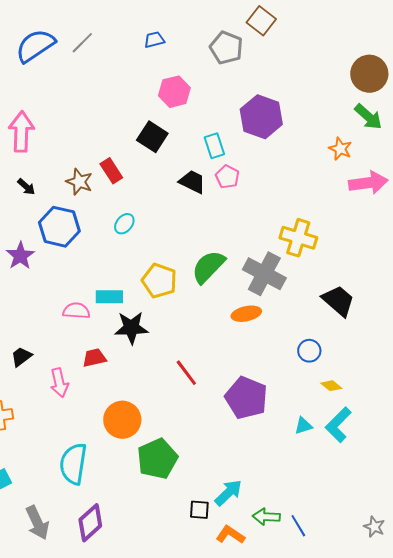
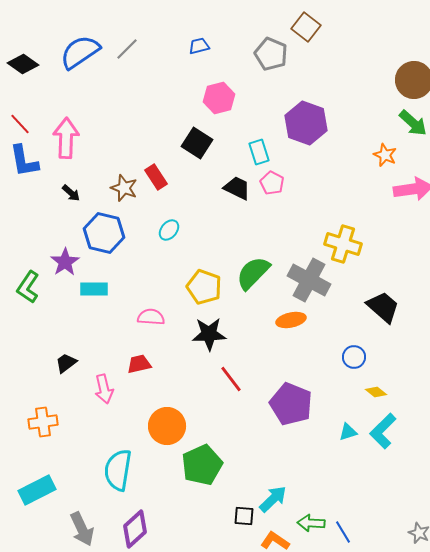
cyan rectangle: (109, 297) -> (94, 289), moved
pink semicircle: (76, 311) -> (151, 317), moved
black star: (131, 328) -> (209, 334), moved

